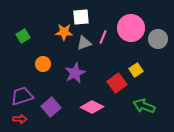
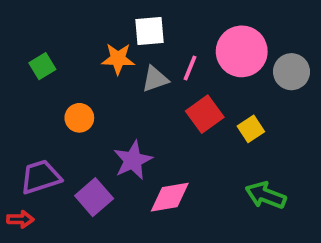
purple star: (75, 73) -> (133, 160), moved
red square: (117, 83) -> (205, 114), moved
pink diamond: (92, 107) -> (170, 197), turned -35
red arrow: (20, 119) -> (20, 219), moved

